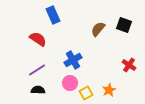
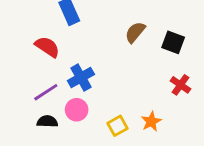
black square: (124, 25) -> (173, 42), moved
blue cross: (73, 60) -> (81, 78), moved
pink circle: (70, 83) -> (77, 110), moved

